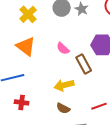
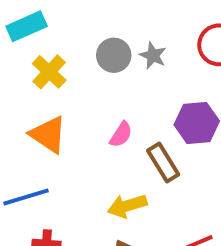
pink semicircle: (63, 49) -> (121, 135), turned -96

